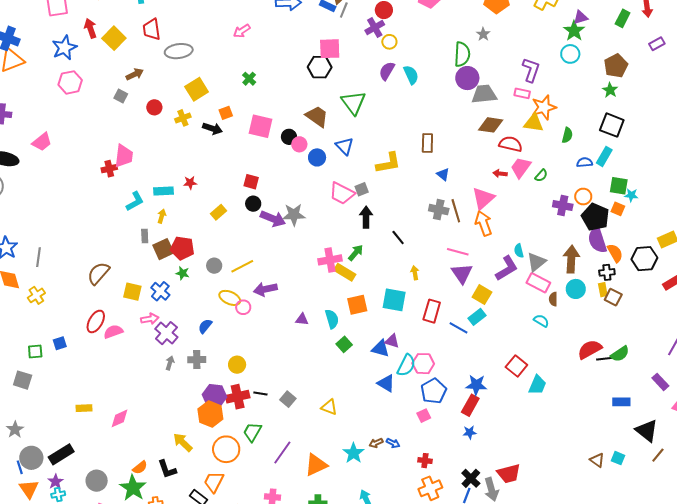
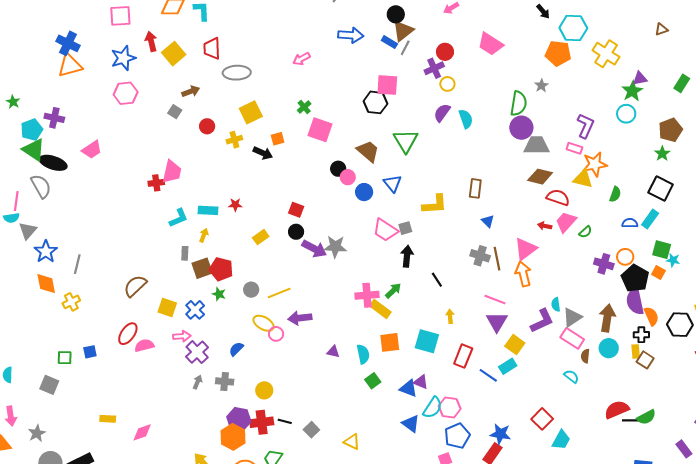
pink square: (260, 126) -> (320, 130), moved

